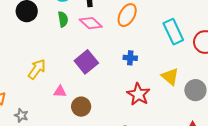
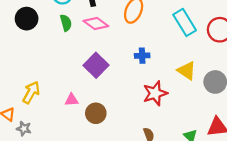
yellow arrow: (37, 69) -> (31, 92), moved
red star: (138, 94) -> (155, 93), turned 30
gray star: (21, 115) -> (24, 129), moved

